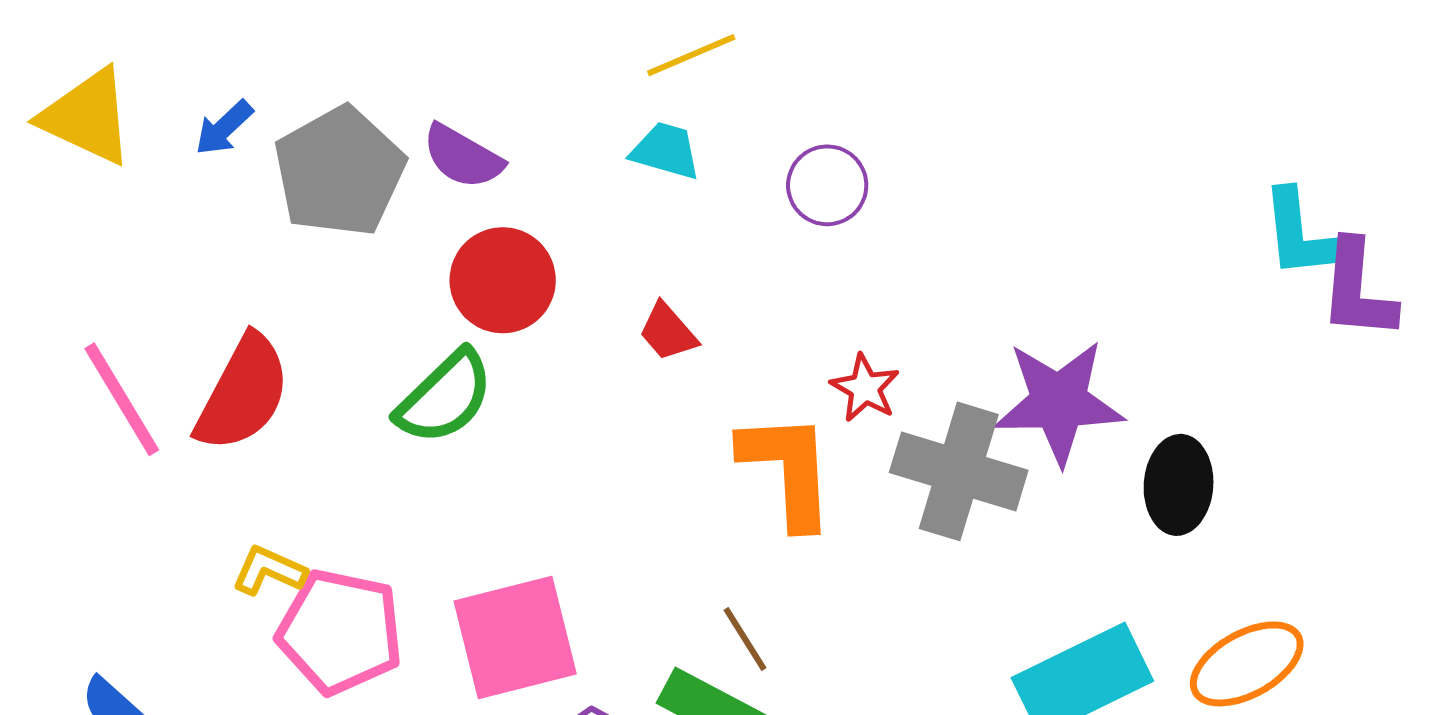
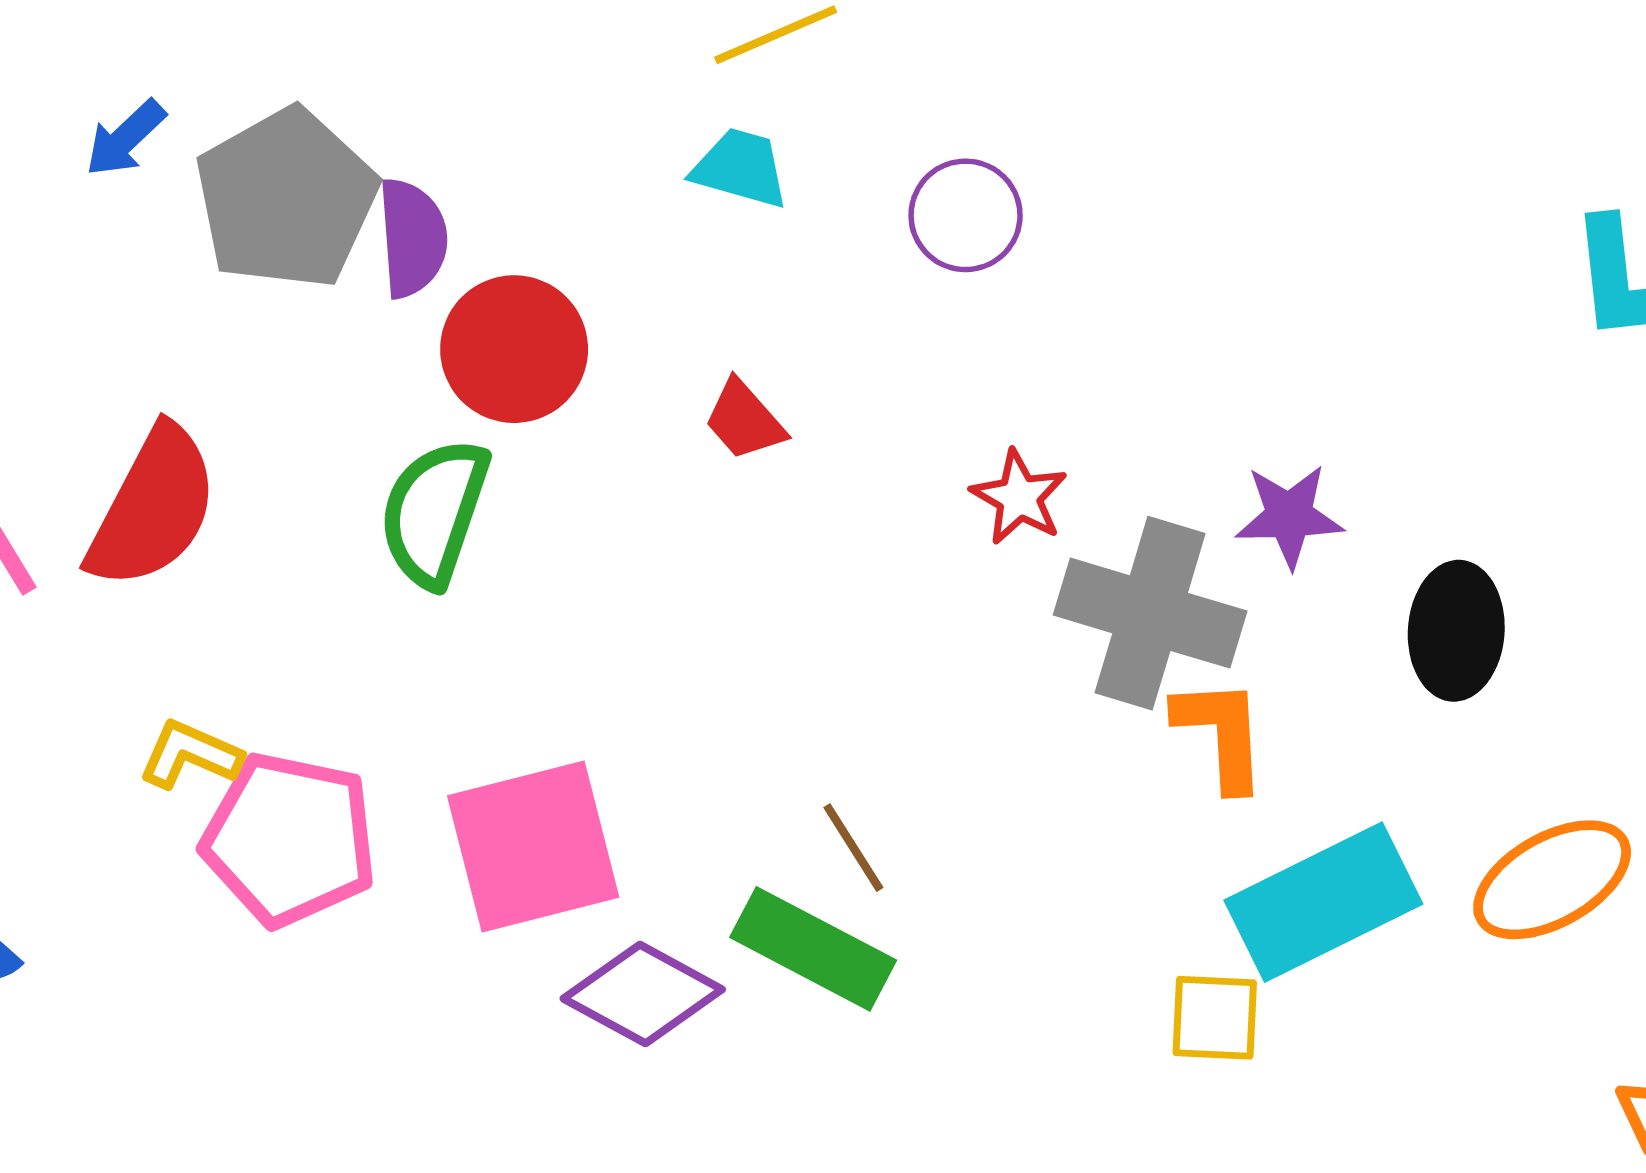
purple semicircle: (463, 157) -> (412, 238), moved, turned -124
green semicircle: (445, 397) -> (434, 512), turned 153
purple star: (1059, 402) -> (1289, 516), size x0.6
orange L-shape: (788, 470) -> (1221, 734), moved, size x0.7

